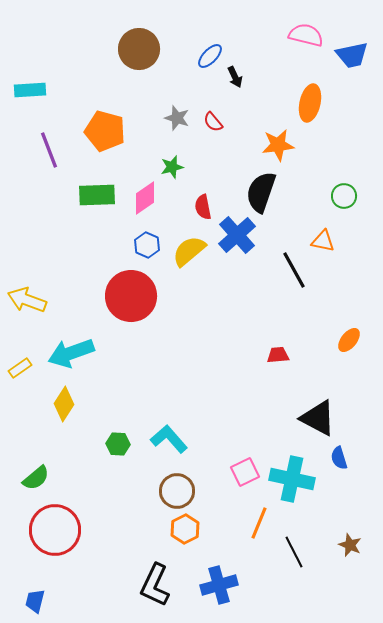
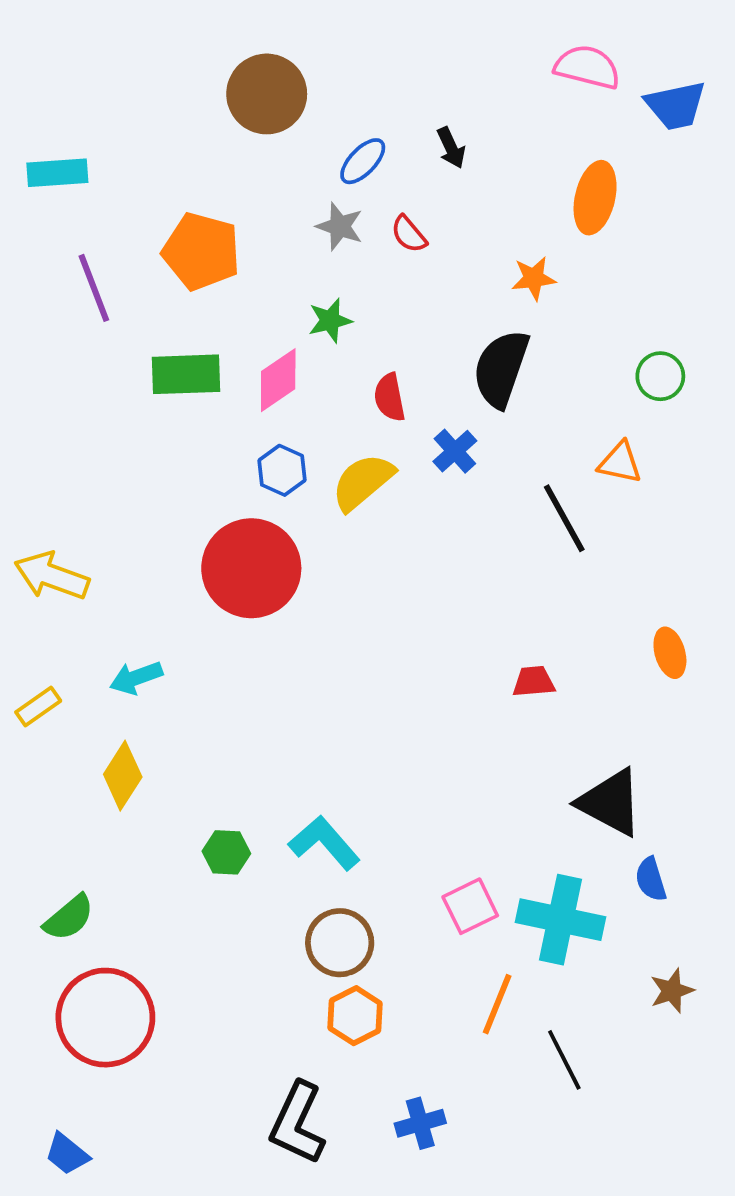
blue ellipse: (210, 56) -> (363, 161), moved
orange star: (278, 145) -> (534, 278), size x0.7
blue cross: (237, 235) -> (455, 451), size x0.6
orange ellipse: (349, 340) -> (670, 653), turned -55
cyan arrow: (71, 353) -> (136, 678), size x0.6
brown star: (350, 545) -> (672, 991), moved, turned 30
blue cross: (219, 585) -> (420, 1123), size x0.7
blue trapezoid: (35, 601) -> (67, 1154), turned -65

